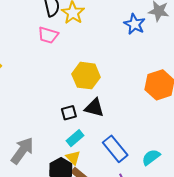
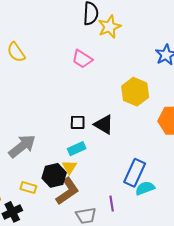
pink trapezoid: (48, 35) -> (82, 59), moved
yellow hexagon: (86, 76) -> (135, 92), moved
blue rectangle: (115, 149) -> (135, 173), moved, turned 48

